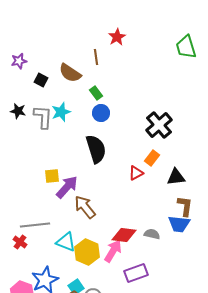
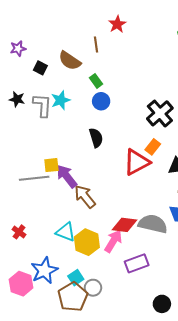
black semicircle: (96, 149) -> (96, 138), size x0.7
red triangle: (136, 173) -> (137, 162), size x1.8
purple arrow: (67, 187) -> (67, 176), turned -80
gray line: (35, 225) -> (34, 178), moved
gray semicircle: (152, 234) -> (153, 224), size x1.8

